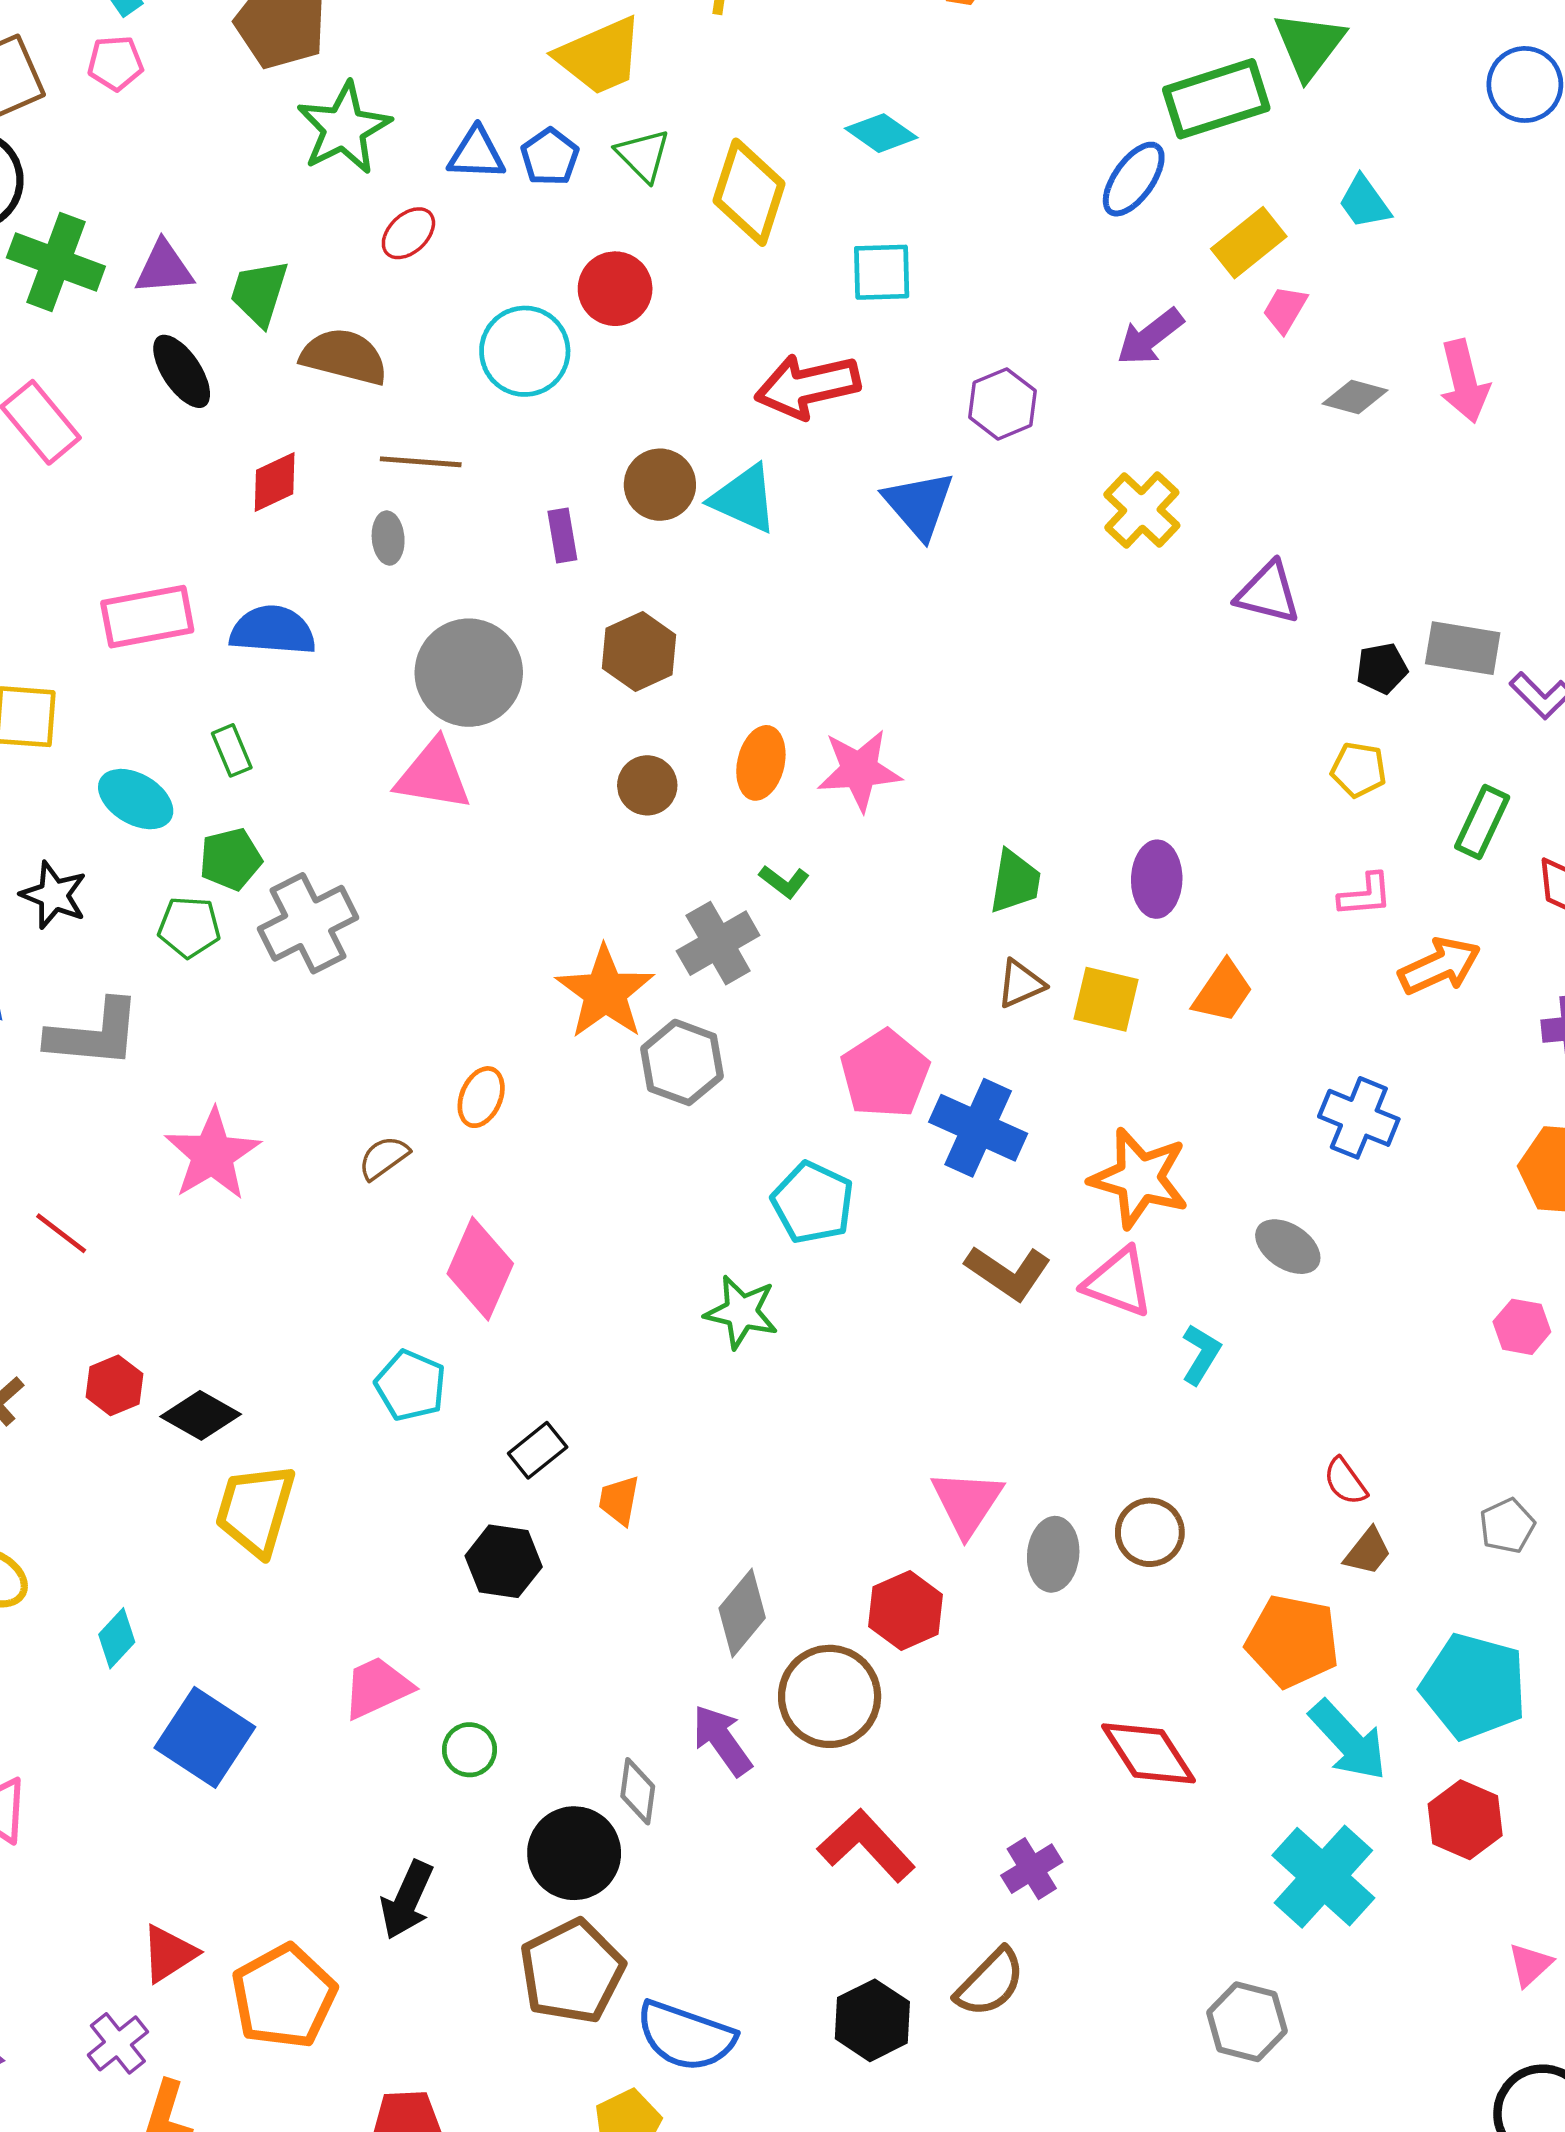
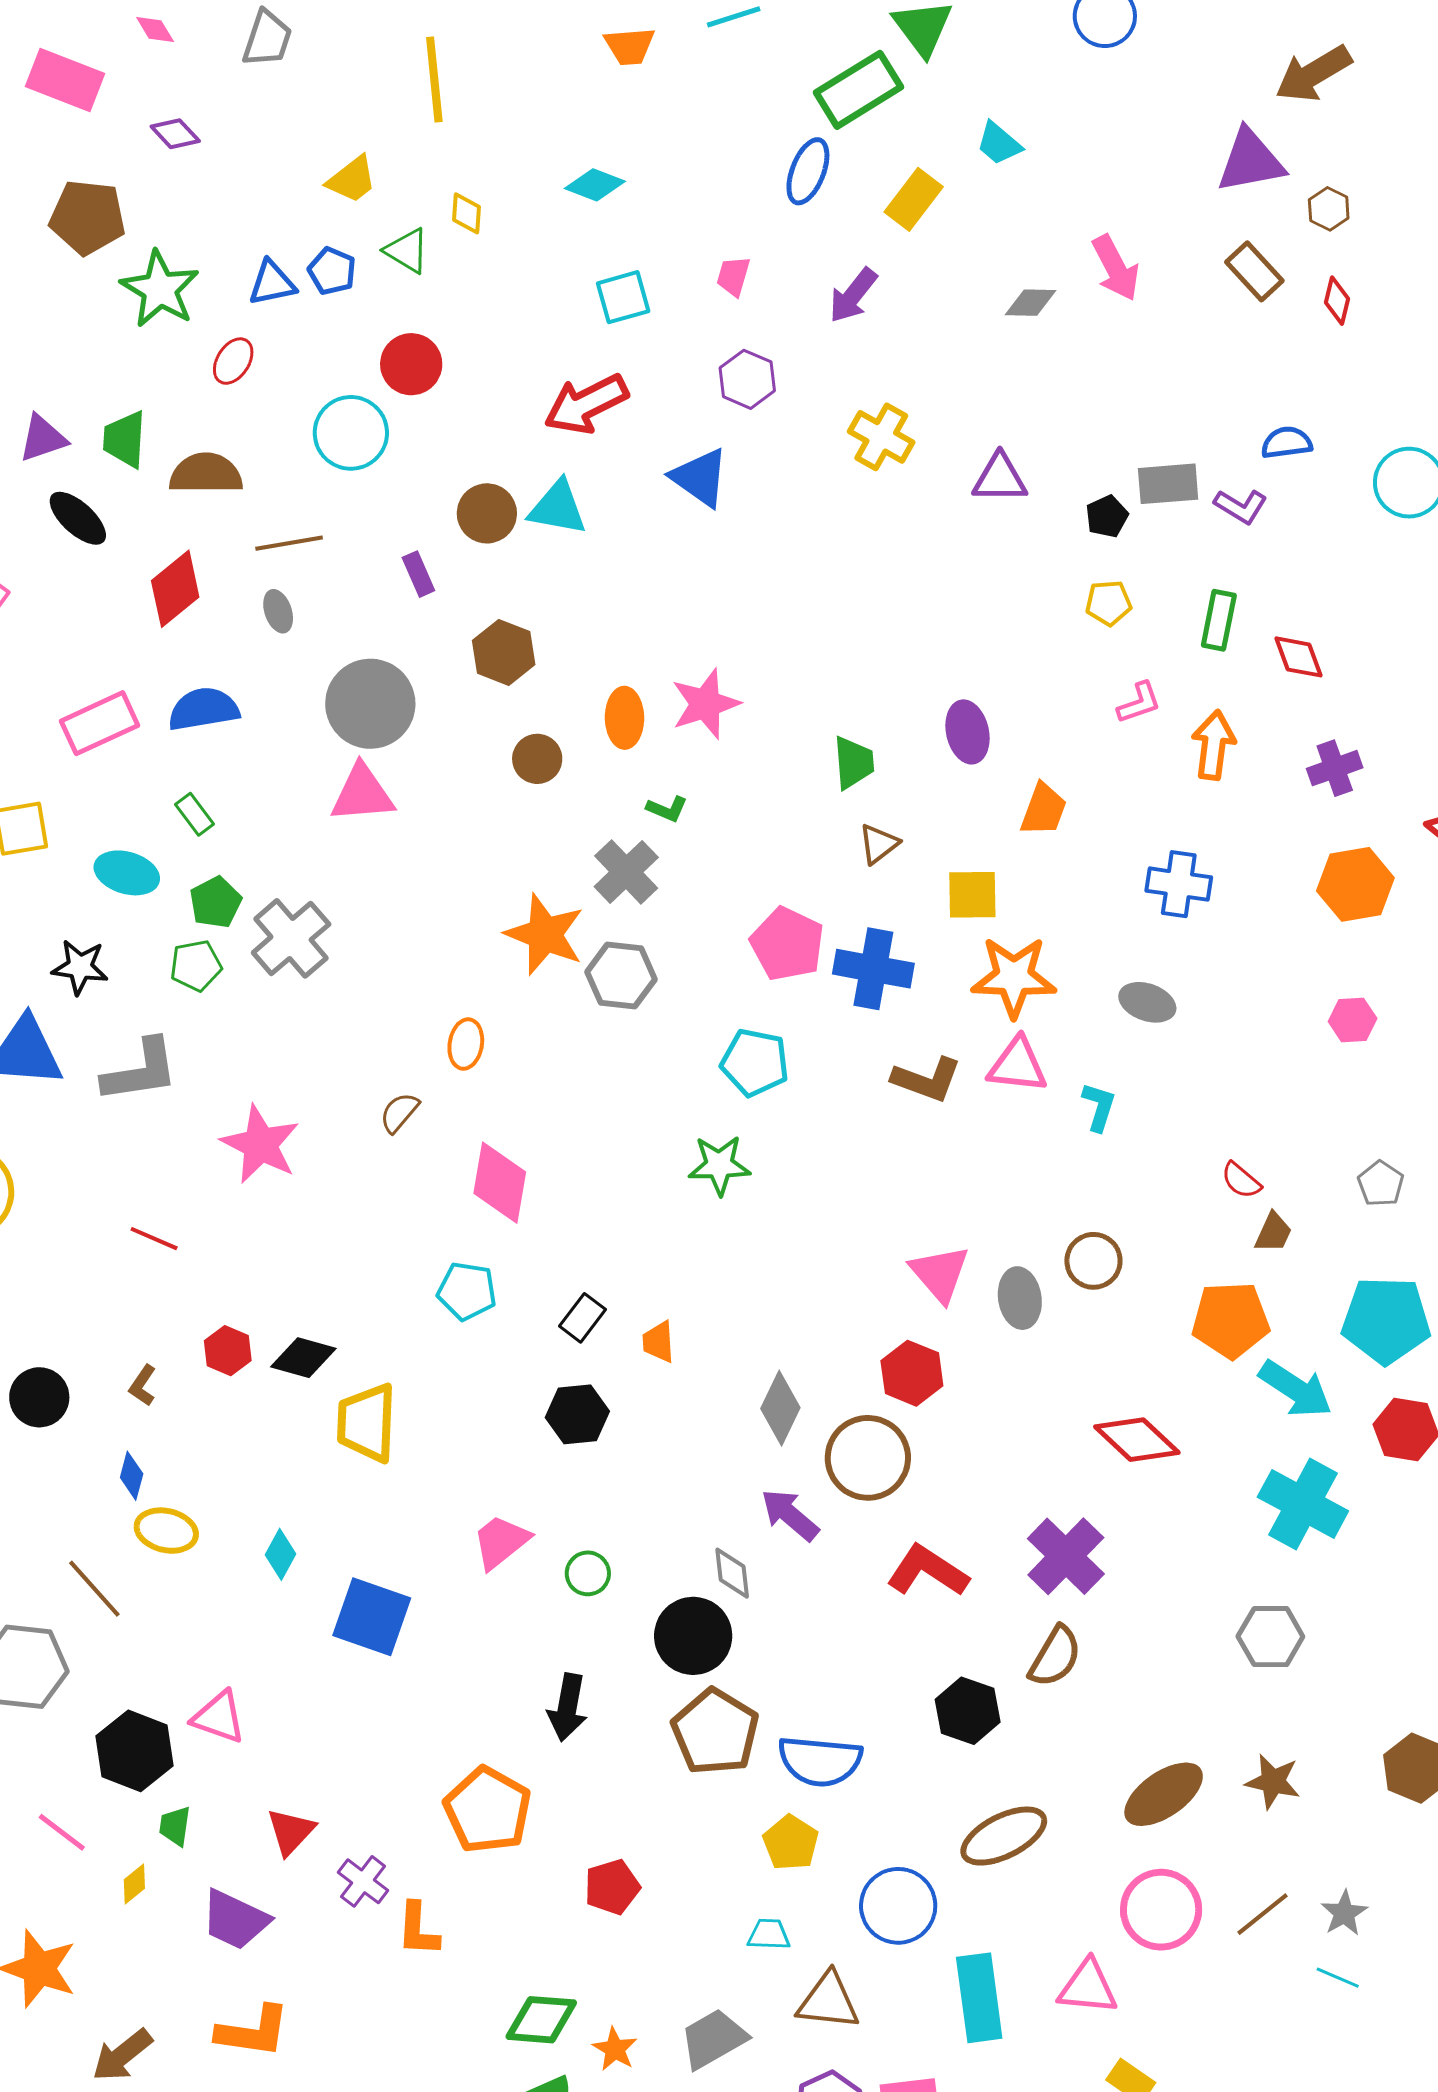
yellow trapezoid: (600, 56) -> (352, 179), size x0.7
yellow diamond: (749, 192) -> (466, 213), moved, size x0.5
pink trapezoid: (1285, 309) -> (733, 276), moved
red diamond: (275, 482) -> (175, 589), size x1.4
orange arrow: (1440, 966) -> (1213, 745), turned -44
yellow square: (1106, 999) -> (972, 895), moved
purple cross: (1032, 1869) -> (1066, 1556), size x1.6
red triangle: (169, 1953) -> (291, 1832), moved

